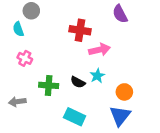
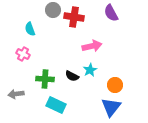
gray circle: (31, 11) -> (53, 10), moved
cyan semicircle: (18, 29) -> (30, 29), moved
red cross: (80, 30) -> (74, 17), moved
cyan rectangle: (75, 117) -> (56, 105), moved

